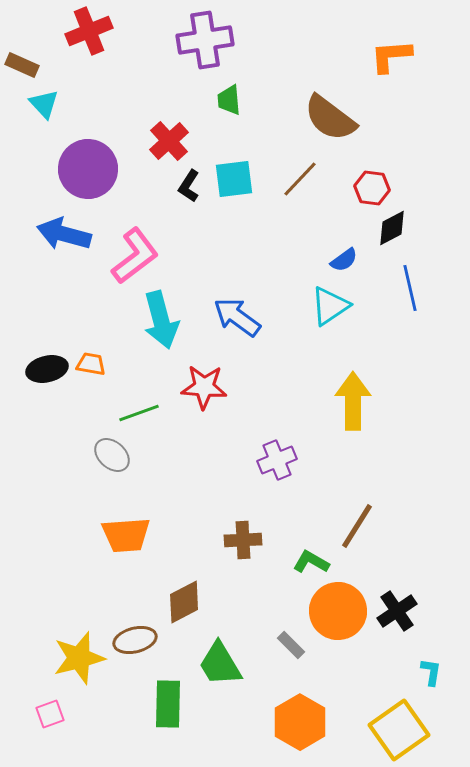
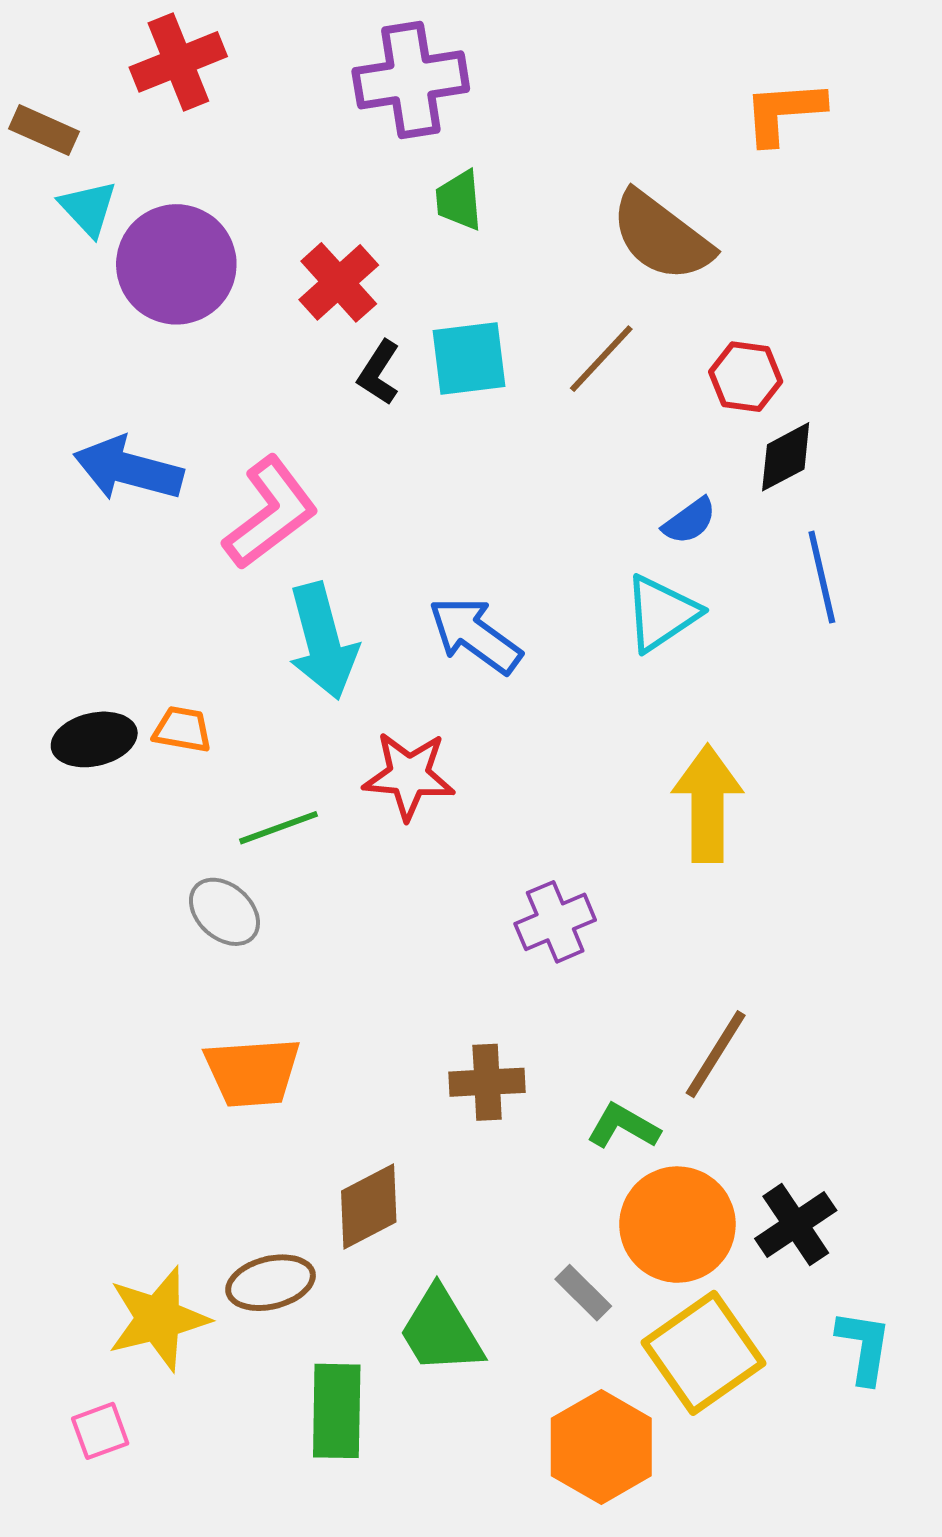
purple circle: (88, 169) -> (176, 264), moved
cyan L-shape: (431, 672) -> (864, 1347), size x1.4
yellow square: (399, 730) -> (704, 1353), moved

